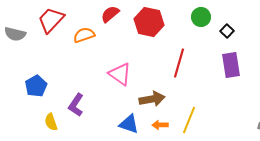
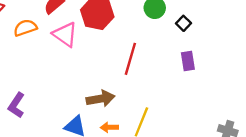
purple rectangle: (231, 65) -> (188, 61), size x0.7
pink triangle: (120, 74) -> (65, 34), moved

